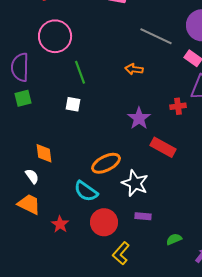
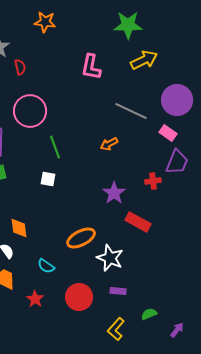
orange arrow: (134, 69) -> (109, 144), turned -36
cyan semicircle: (86, 191) -> (46, 266), moved, size x0.7
yellow L-shape: (121, 253) -> (116, 329), moved

